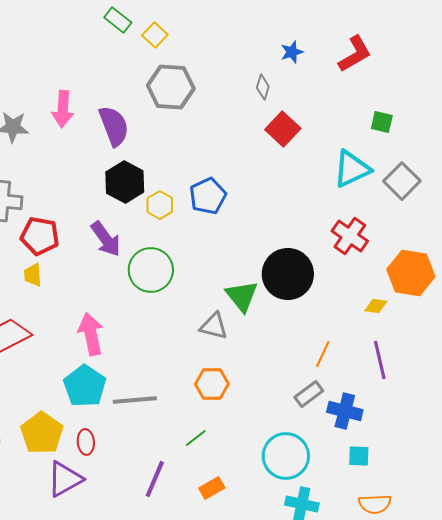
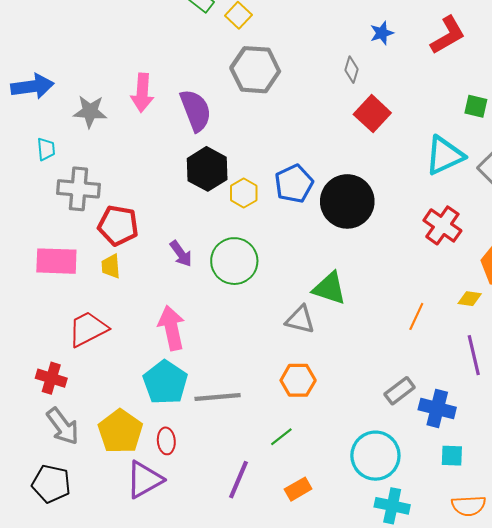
purple arrow: (106, 239) -> (181, 254), moved, size x0.7
black circle: (288, 274) -> (347, 201), moved
green triangle: (242, 296) -> (329, 288), turned -33
orange line: (323, 354) -> (416, 316), moved

